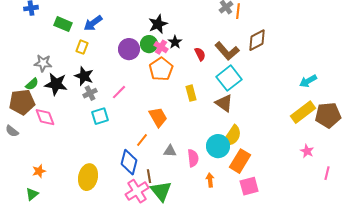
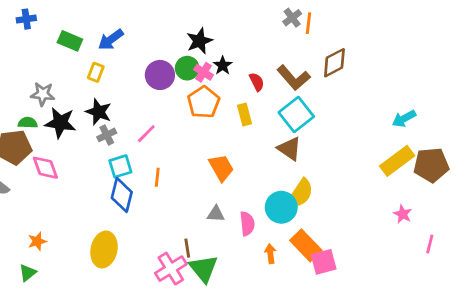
green semicircle: (32, 84) -> (28, 123), turned -136
yellow rectangle: (191, 93) -> (244, 115), moved
orange trapezoid: (158, 117) -> (221, 168), moved
orange line: (142, 140) -> (157, 177), moved, turned -32
orange rectangle: (240, 161) -> (306, 245), moved, turned -75
blue diamond: (129, 162) -> (122, 195), moved

